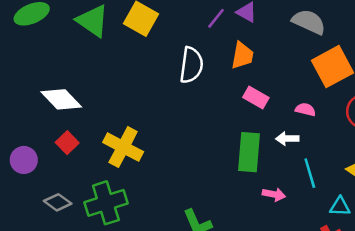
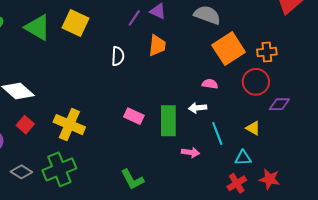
white semicircle: (191, 65) -> (118, 56), size x0.7
pink rectangle: (256, 98) -> (134, 116), moved

